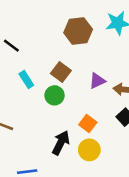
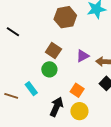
cyan rectangle: (26, 79) -> (31, 89), moved

